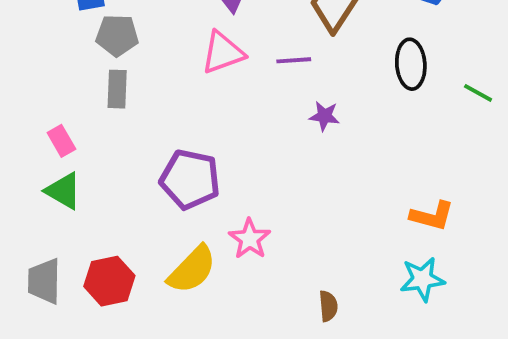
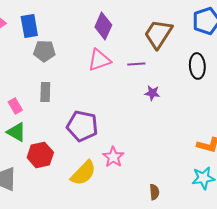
gray rectangle: (117, 89) -> (45, 92), moved
red hexagon: (109, 281) -> (40, 155), moved

